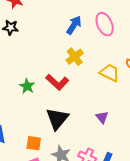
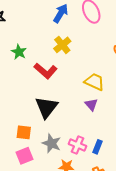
yellow trapezoid: (110, 73) -> (94, 82), moved
green star: (27, 86) -> (19, 52), moved

